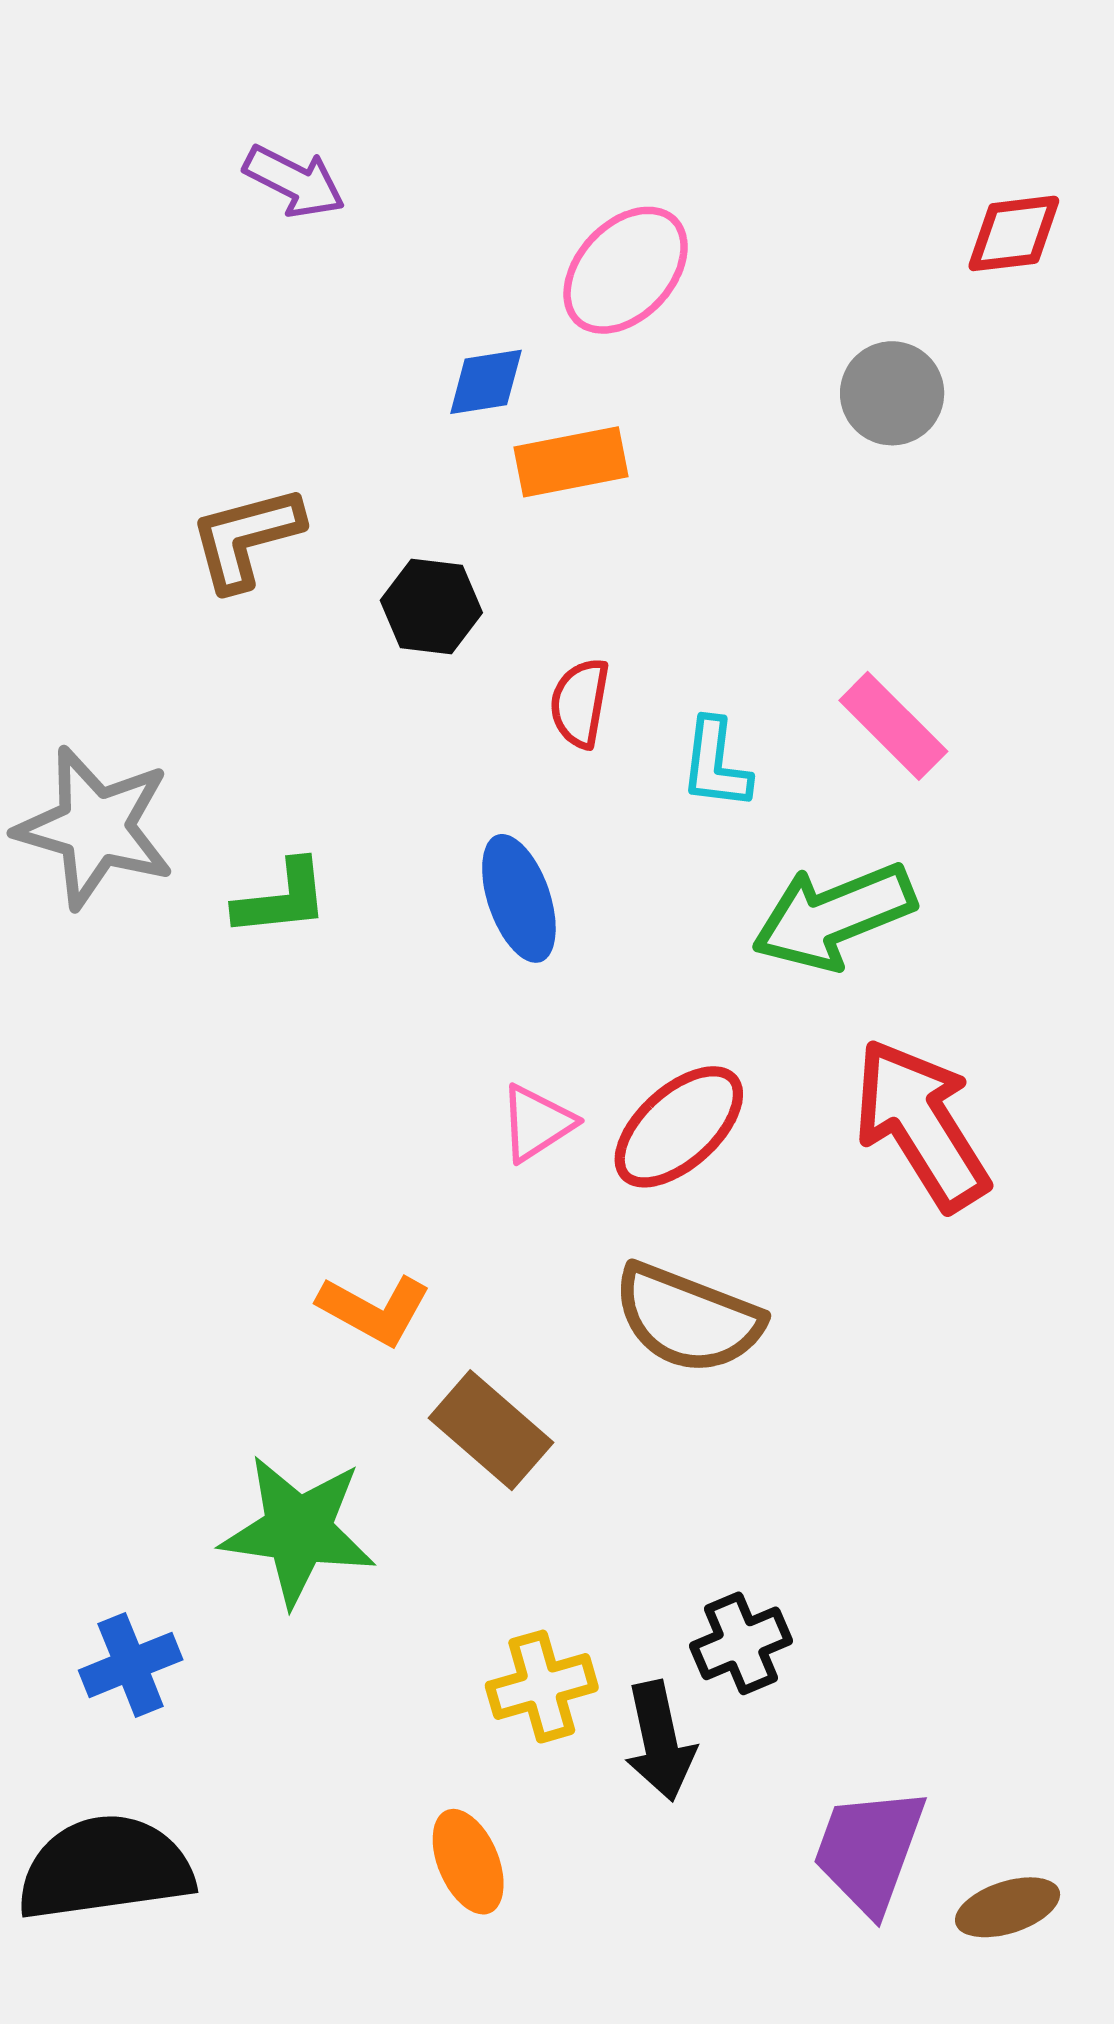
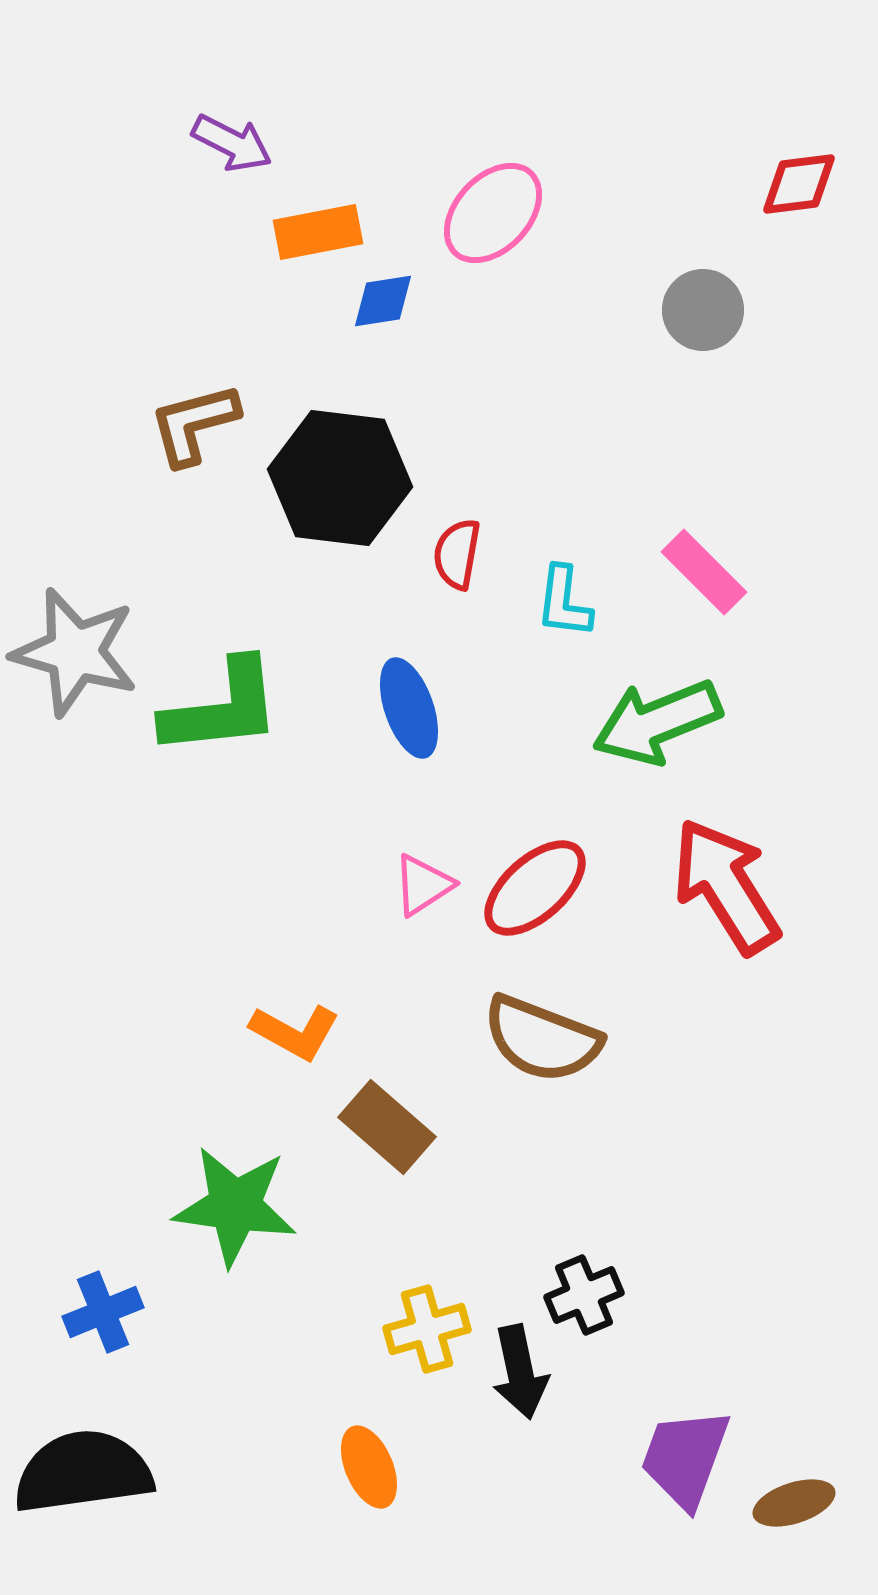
orange rectangle: (571, 462) -> (318, 232), moved
black hexagon: (431, 607) -> (340, 478), size x1.8
green L-shape: (282, 898) -> (222, 708), size x1.6

